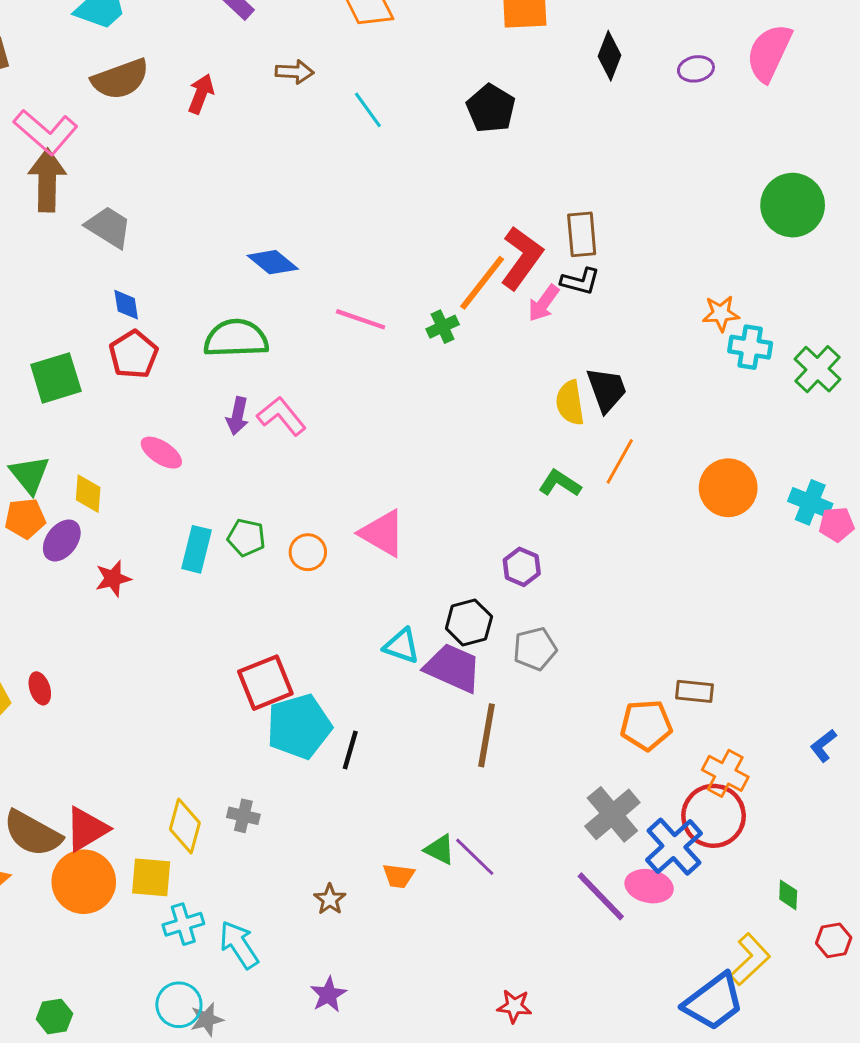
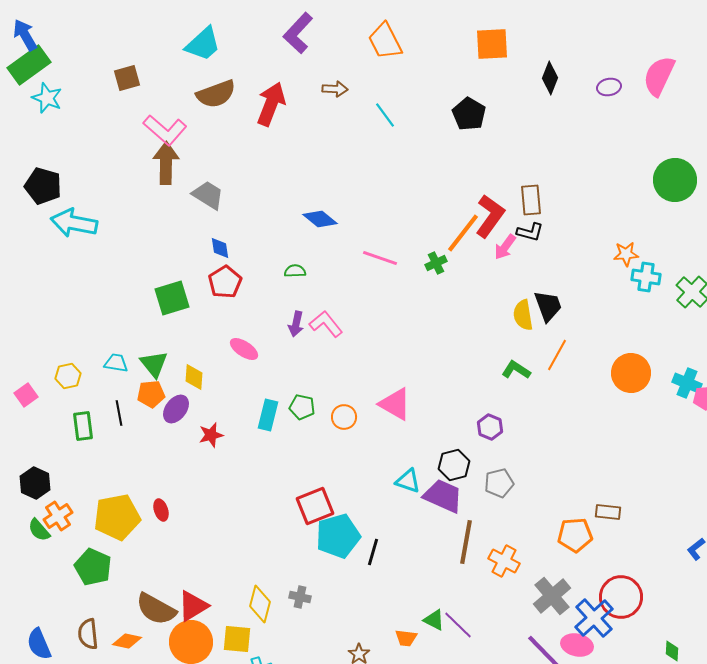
red arrow: (201, 94) -> (271, 104), size x1.6
green semicircle: (236, 338) -> (295, 271), size x0.5
orange cross: (725, 773) -> (504, 561), moved

